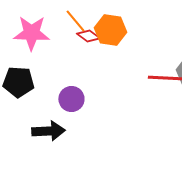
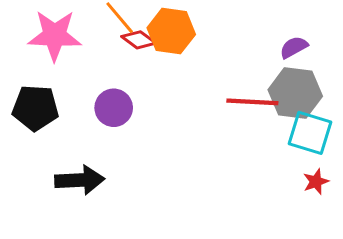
purple circle: (71, 99) -> (114, 108), moved

